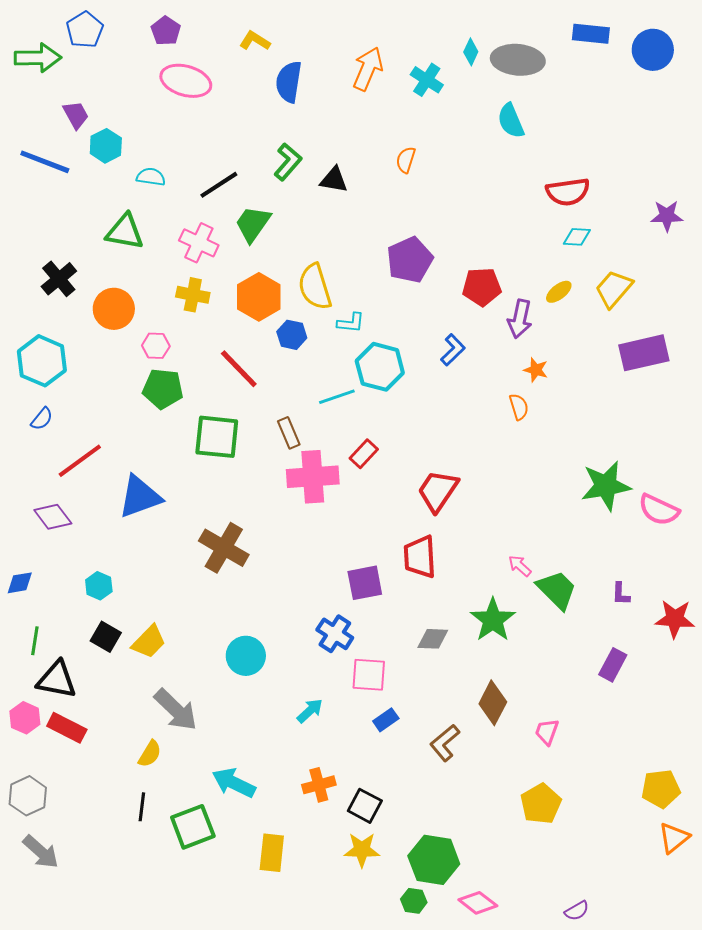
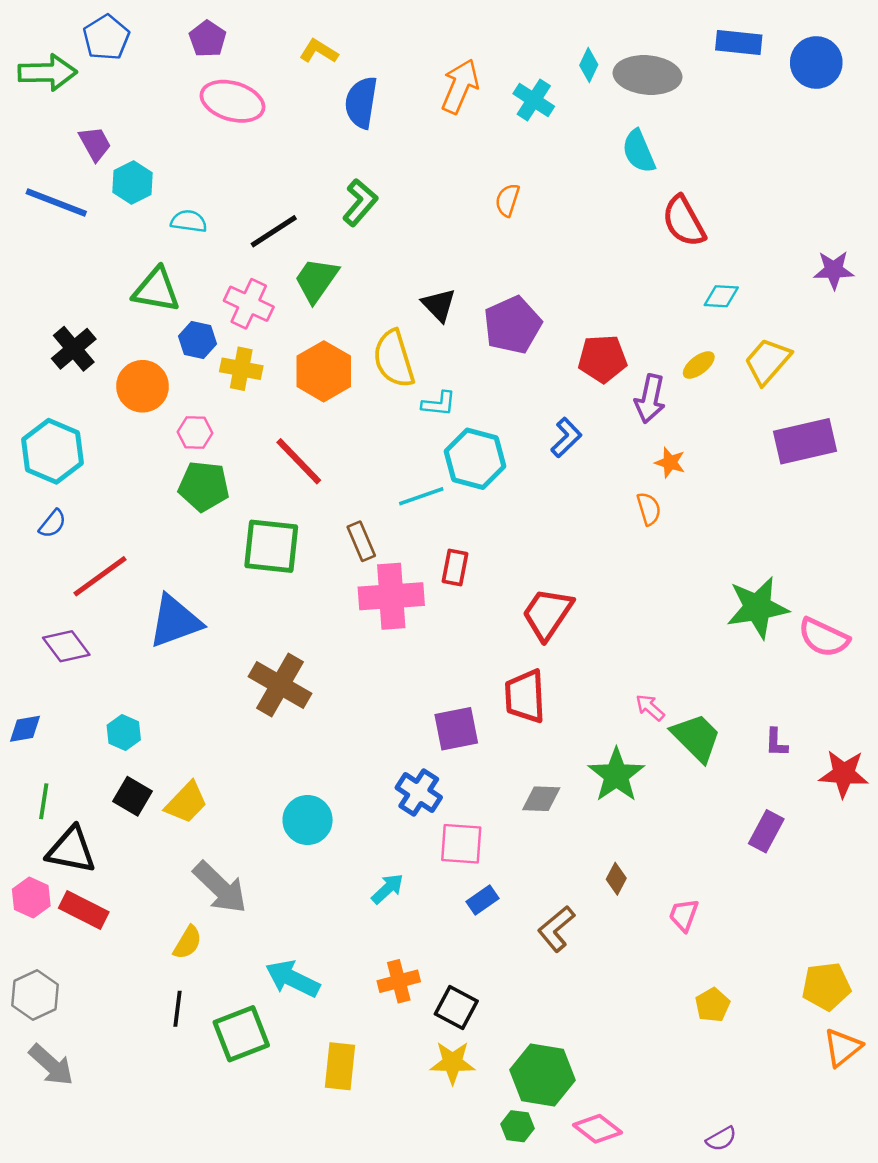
black triangle: (334, 180) -> (439, 305), moved, turned 36
red semicircle: (568, 192) -> (684, 221), moved, turned 69
blue hexagon: (292, 335) -> (198, 340), moved
red rectangle: (364, 454) -> (455, 568), turned -32
brown diamond: (493, 703) -> (616, 879), size x0.6
yellow pentagon: (541, 804) -> (712, 1005), moved, size x0.7

